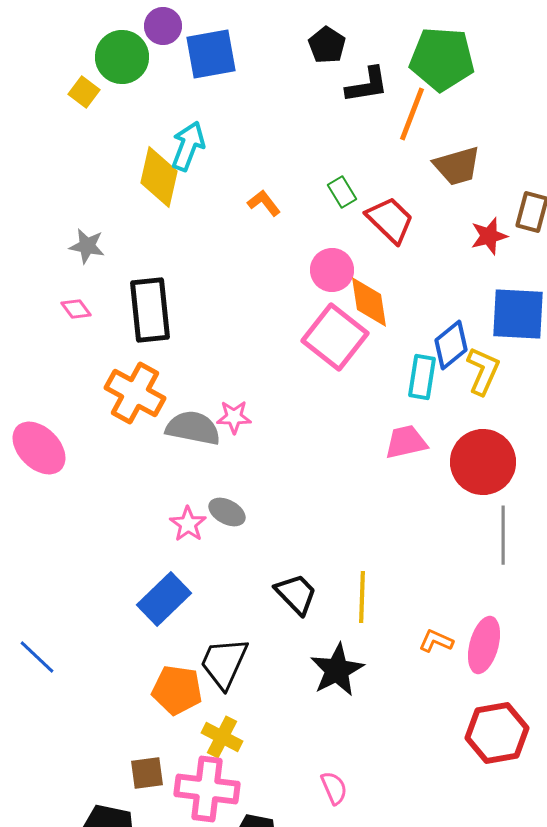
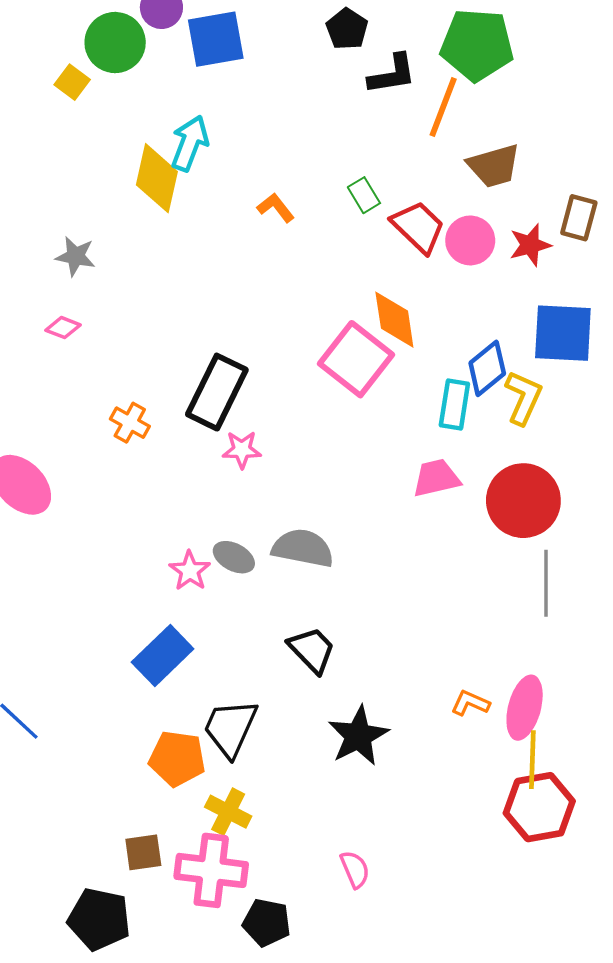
pink circle: (332, 270) -> (470, 240), moved
pink diamond: (76, 309) -> (63, 328), turned -32
black rectangle: (150, 310) -> (217, 392), moved, turned 32
orange cross: (135, 393) -> (130, 423), size x0.6
gray semicircle: (193, 428) -> (303, 548), moved
yellow line: (362, 597) -> (532, 760), moved

